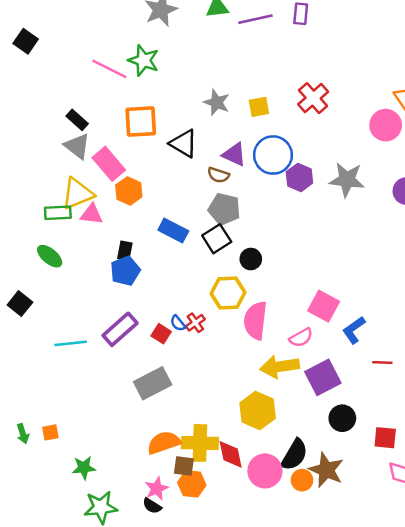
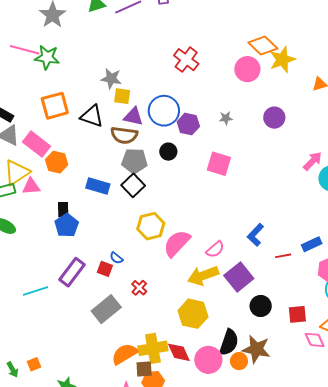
pink line: (109, 69) -> (25, 50), moved
yellow square: (259, 107) -> (122, 96), moved, turned 30
brown semicircle: (218, 175) -> (124, 135), size x1.5
gray star: (347, 180) -> (226, 118), size x0.5
black circle: (251, 259) -> (168, 152), moved
pink square: (324, 306) -> (219, 164), moved
pink semicircle: (255, 320) -> (177, 243), turned 48
red cross: (195, 323) -> (139, 288), moved

